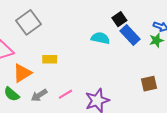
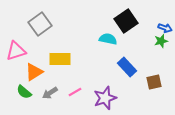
black square: (119, 19) -> (126, 21), size x1.6
blue rectangle: (130, 35) -> (127, 67), moved
yellow rectangle: (50, 59) -> (60, 59), size x1.5

